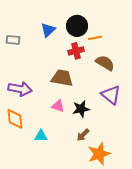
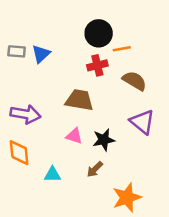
blue triangle: (48, 30) -> (41, 54), moved
brown arrow: (83, 135) -> (95, 169), moved

